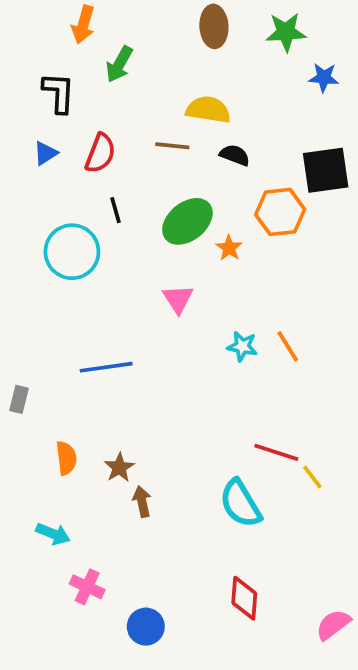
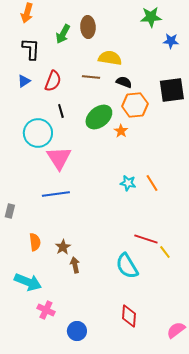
orange arrow: (83, 24) -> (27, 13), moved
brown ellipse: (214, 26) -> (88, 27), moved
orange hexagon: (280, 212) -> (135, 105), moved
pink triangle: (178, 299) -> (59, 158), moved, size x1.5
cyan arrow: (53, 534) -> (28, 282), size x1.5

